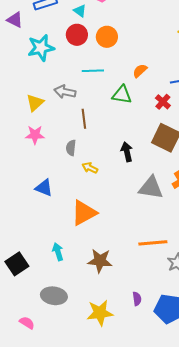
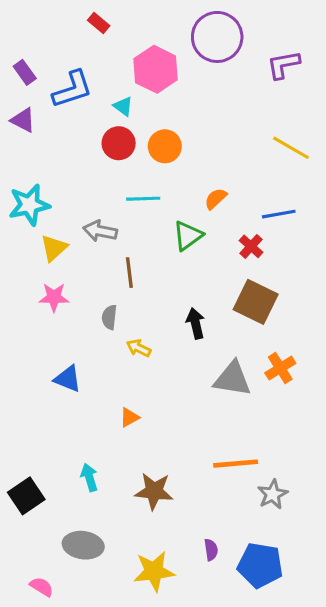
cyan star: (41, 48) -> (29, 205), moved
green triangle: (122, 95) -> (188, 236), turned -45
orange triangle: (84, 213) -> (129, 417), size x0.5

